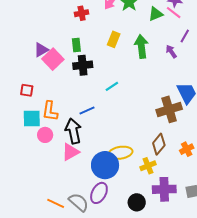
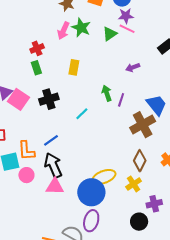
purple line: (185, 36) -> (121, 100), moved
green rectangle: (76, 45) -> (36, 68), moved
green arrow: (141, 46) -> (107, 93), moved, size x0.7
purple arrow: (171, 52) -> (133, 67), turned -64
blue line: (87, 110) -> (51, 140), moved
pink triangle: (70, 152) -> (55, 186), turned 42
purple cross: (164, 189) -> (154, 204), size x0.7
black circle: (137, 202) -> (139, 222), moved

